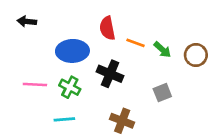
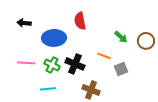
black arrow: (27, 21) -> (24, 23), moved
orange line: (136, 43) -> (104, 56), moved
black cross: (110, 74) -> (75, 64), moved

